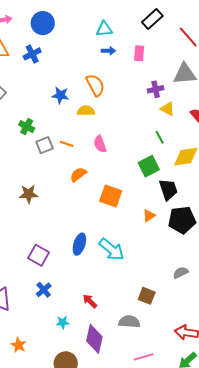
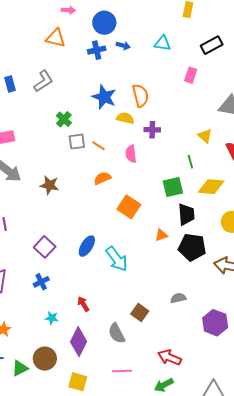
blue arrow: (108, 51) -> (123, 46), moved
blue cross: (32, 54) -> (97, 50), moved
purple cross: (156, 89) -> (152, 130), moved
blue star: (60, 95) -> (104, 97), size x1.4
gray semicircle: (129, 322) -> (117, 333), turned -135

